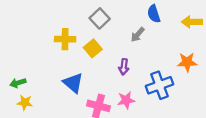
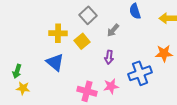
gray arrow: (138, 35) -> (113, 30), moved
green arrow: (18, 83) -> (17, 71), turned -56
blue triangle: (73, 83) -> (55, 62), moved

